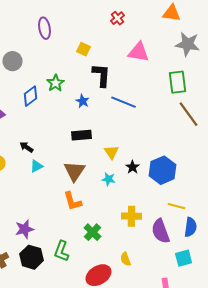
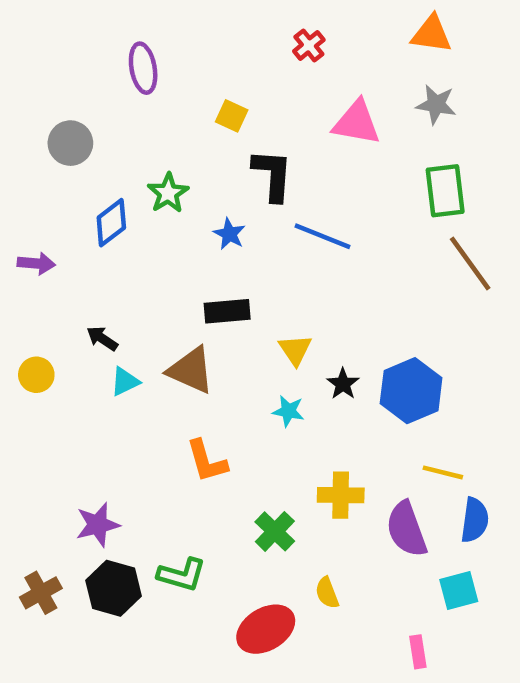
gray star: (188, 44) -> (436, 104), moved, size x0.7
brown triangle: (74, 171) -> (191, 370), moved, turned -40
green cross: (92, 232) -> (275, 531), moved
green L-shape: (62, 251) -> (182, 575), turned -95

